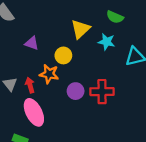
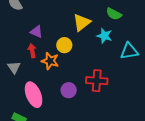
red arrow: (30, 85) -> (32, 51), moved
purple circle: (76, 91) -> (69, 90), moved

